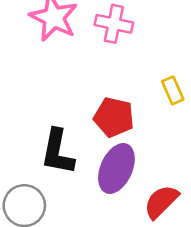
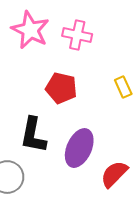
red pentagon: (114, 117) -> (61, 88), moved

